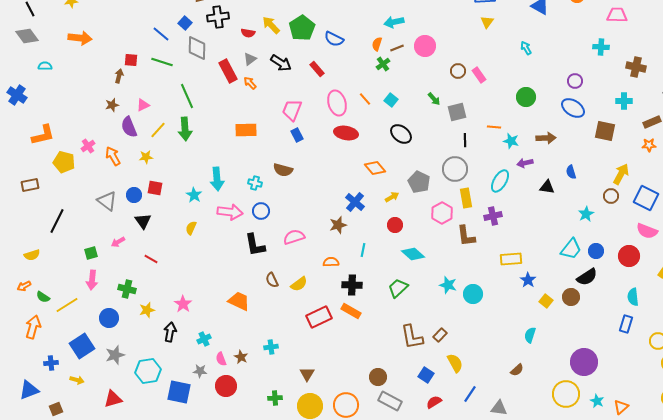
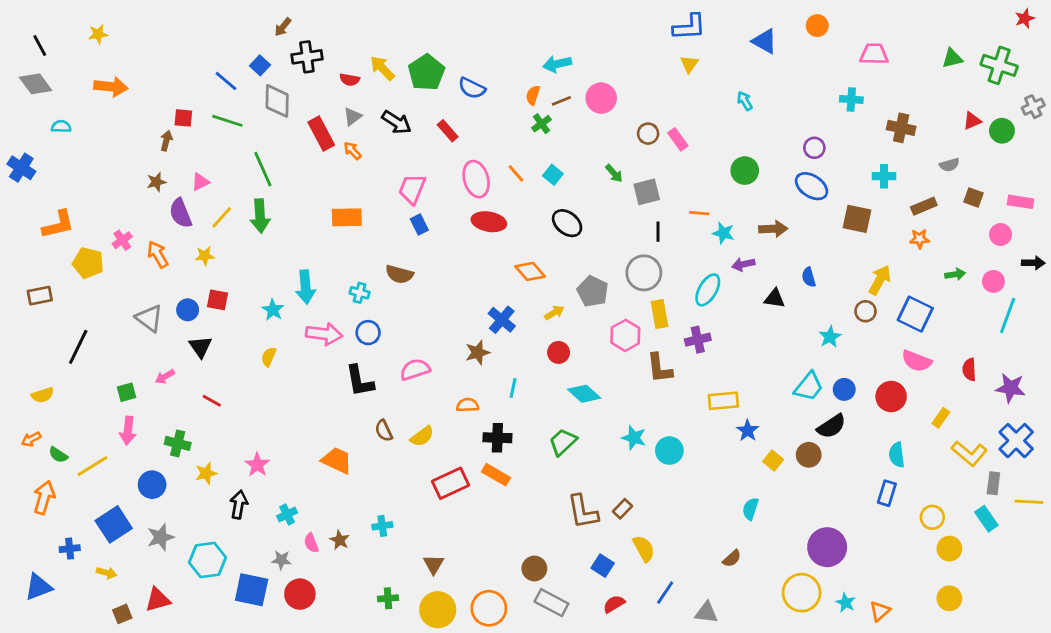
red circle: (226, 386) -> (300, 594), moved
brown square: (56, 409) -> (122, 614), moved

